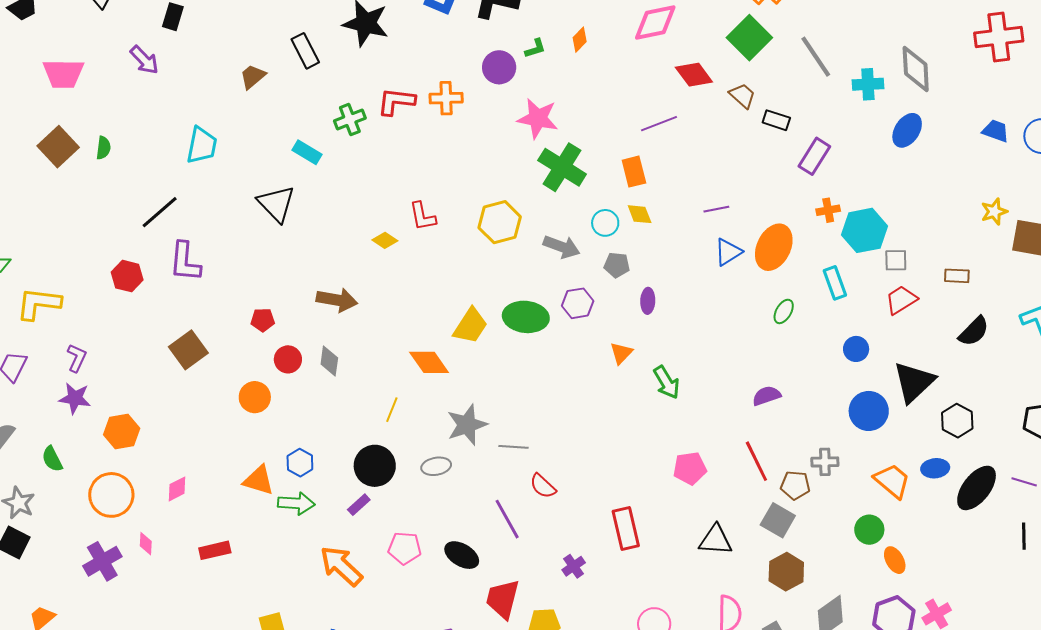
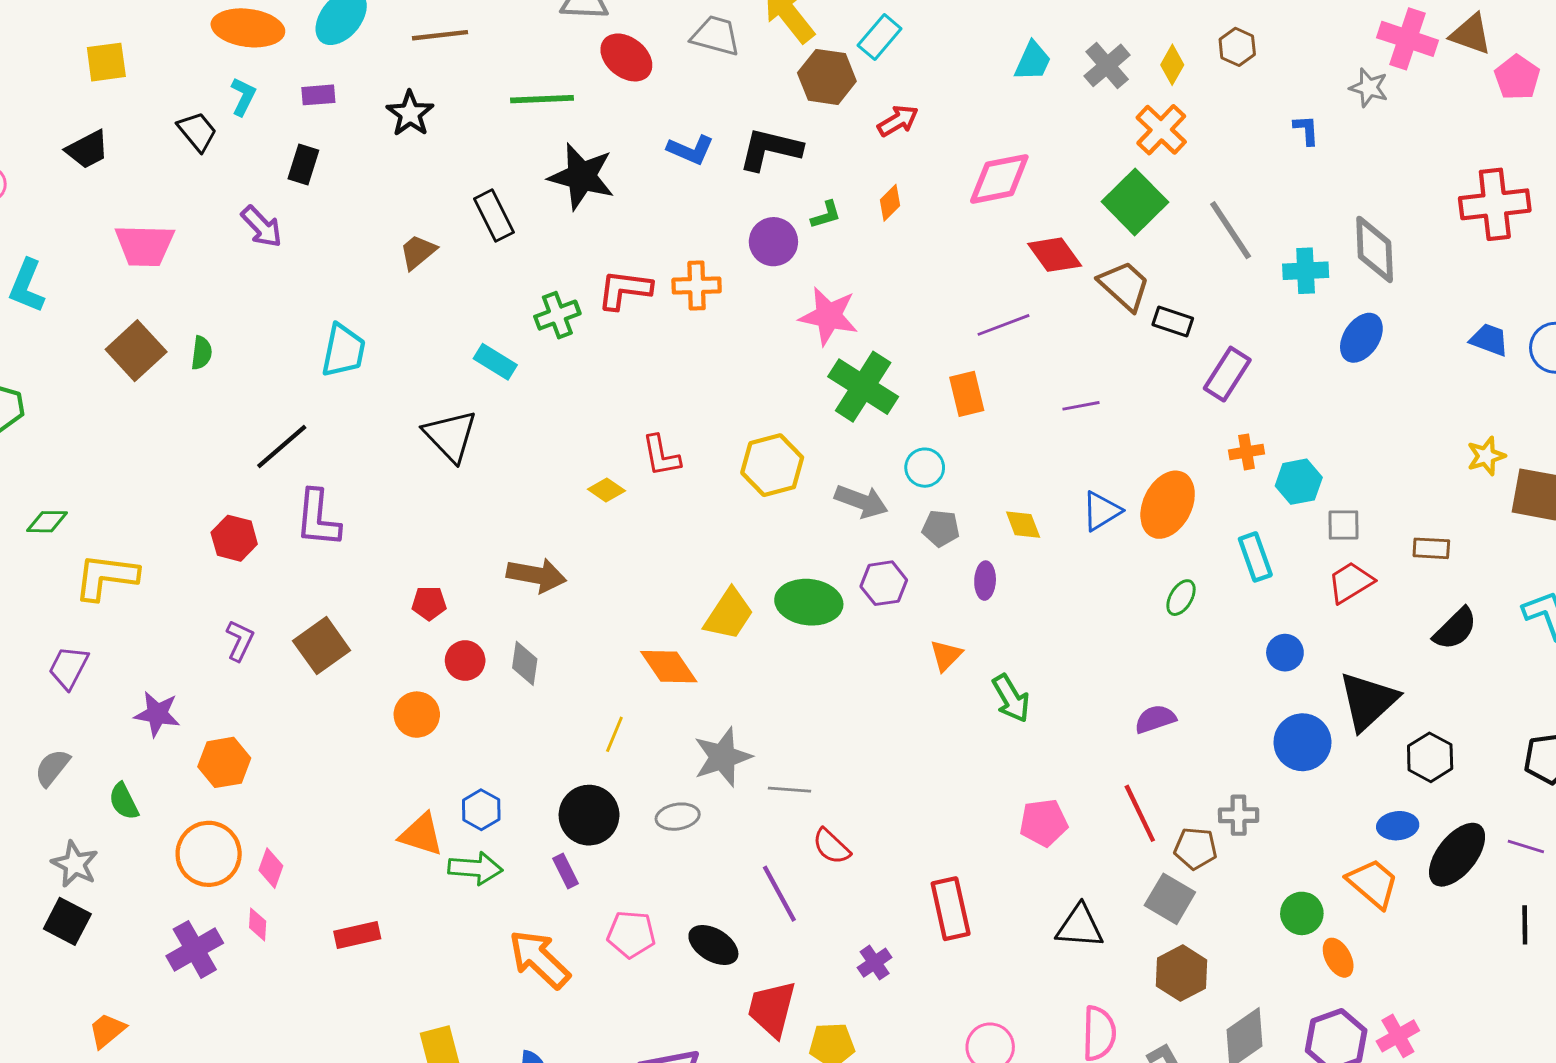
brown trapezoid: (742, 96) -> (1124, 286), size x1.4
purple line: (716, 209) -> (1081, 406), moved
yellow diamond: (640, 214) -> (1023, 525), moved
cyan hexagon: (864, 230) -> (1299, 482), size x0.7
purple L-shape: (77, 358) -> (240, 641), moved
orange trapezoid: (892, 481) -> (1373, 883), moved
pink diamond: (177, 489) -> (271, 868), moved, turned -44
purple rectangle: (359, 505) -> (566, 871), turned -75

